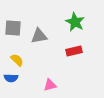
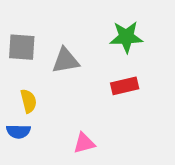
green star: (75, 22) -> (126, 37), turned -30
yellow semicircle: (17, 60) -> (28, 101), turned 32

